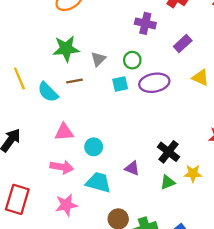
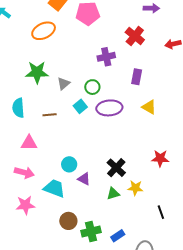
purple cross: (145, 23) -> (106, 57), turned -30
purple rectangle: (183, 44) -> (137, 77), turned -42
brown line: (75, 81) -> (50, 115), moved
cyan square: (120, 84) -> (80, 106), turned -32
cyan semicircle: (48, 92) -> (18, 108), turned 36
cyan circle: (94, 147) -> (69, 164), moved

